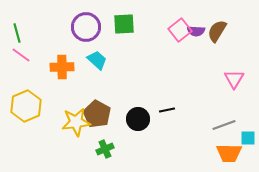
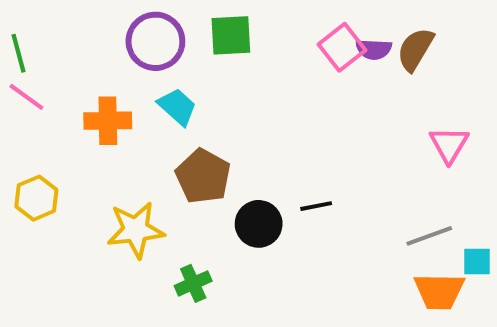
yellow hexagon: (26, 106) -> (36, 198), size x0.7
brown pentagon: (97, 114) -> (203, 176), moved

